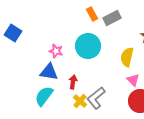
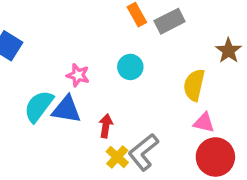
cyan circle: (88, 46) -> (130, 67), size x0.6
pink triangle: (133, 80) -> (204, 123), turned -32
cyan semicircle: (44, 96) -> (39, 106), moved

